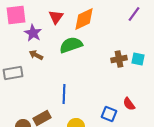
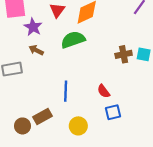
red semicircle: (129, 104) -> (104, 91), moved
blue square: (109, 114) -> (113, 112), turned -35

